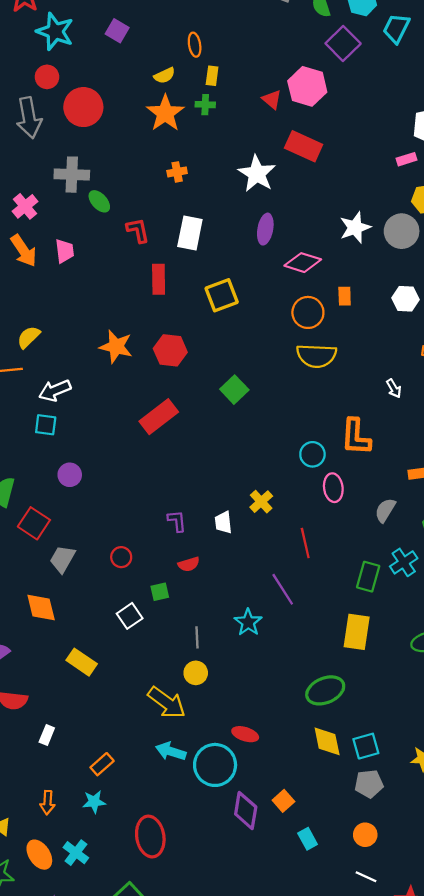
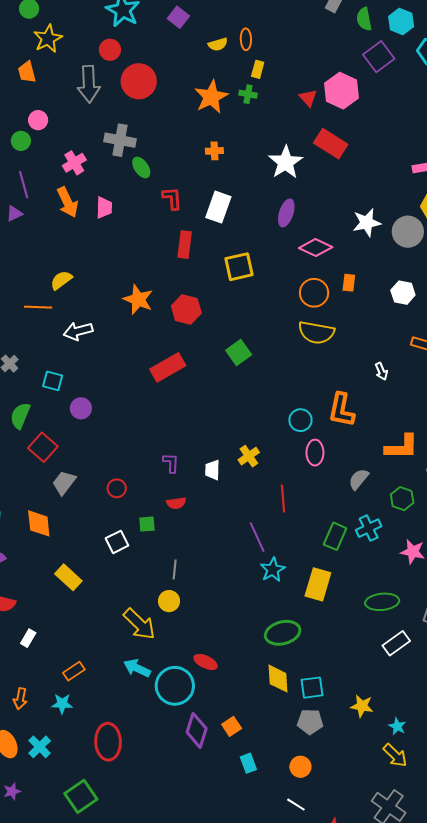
yellow semicircle: (164, 75) -> (218, 44), moved
cyan square: (46, 425) -> (53, 381), moved
cyan star: (248, 622) -> (273, 570), moved

